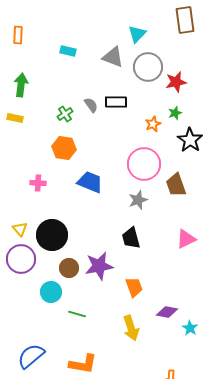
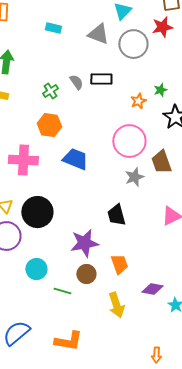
red star: (176, 82) -> (162, 27), moved
pink cross: (38, 183) -> (23, 160), size x1.8
gray star: (138, 200) -> (134, 177), moved
brown circle: (69, 268) -> (86, 274), moved

